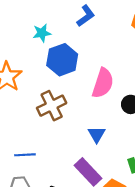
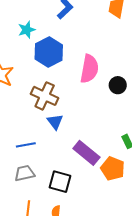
brown cross: (52, 106) -> (45, 96), turned -32
blue triangle: (97, 134) -> (55, 122), moved

